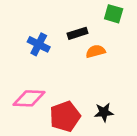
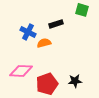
orange semicircle: (96, 51) -> (44, 43), moved

